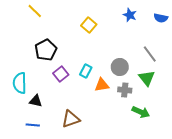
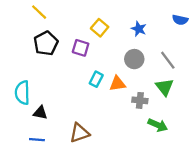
blue star: (130, 15) -> (139, 29), moved
black pentagon: (46, 50) -> (46, 43), moved
gray circle: (120, 67) -> (134, 59), moved
purple square: (61, 74) -> (81, 48), moved, turned -35
orange triangle: (102, 85) -> (117, 84), moved

